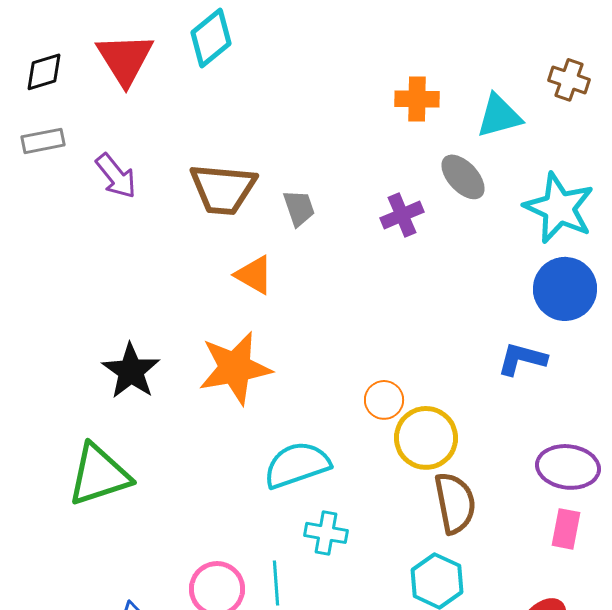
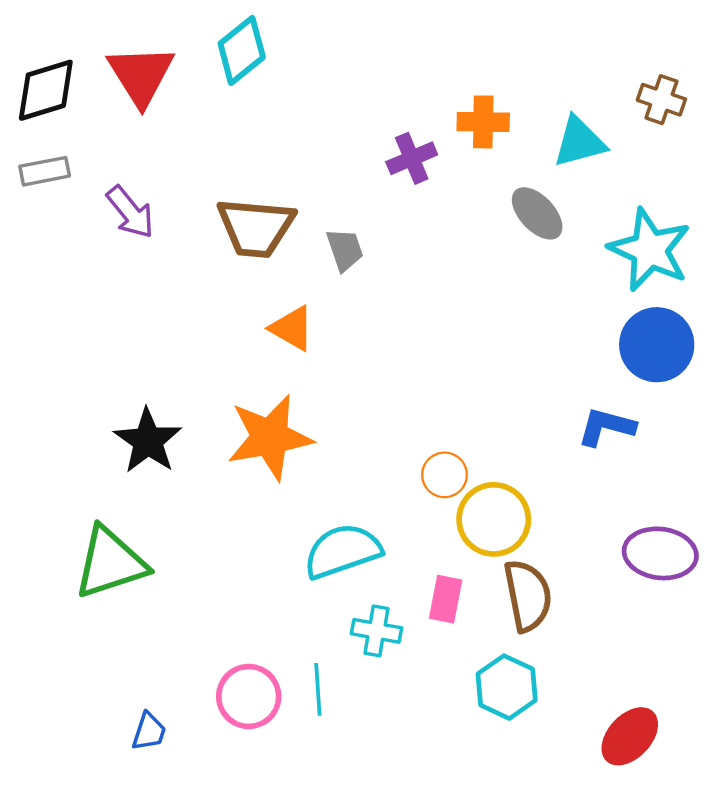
black diamond: (44, 72) -> (46, 90), size x1.4
purple cross: (402, 215) -> (412, 158), moved
pink rectangle: (566, 529) -> (446, 599), moved

